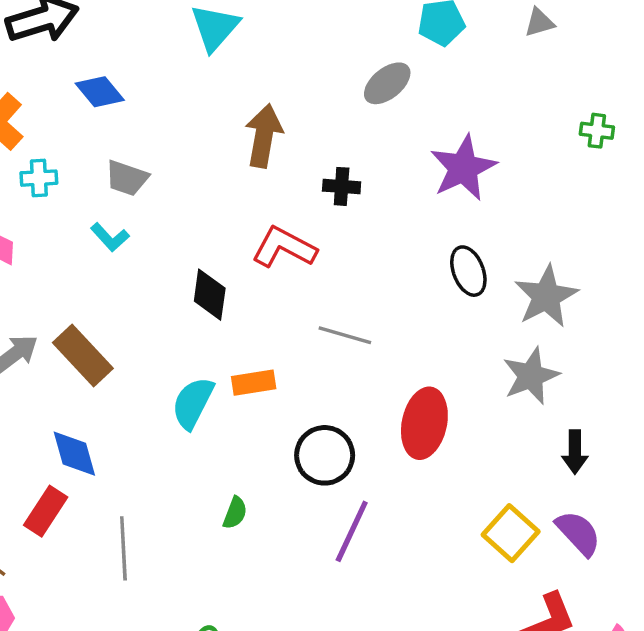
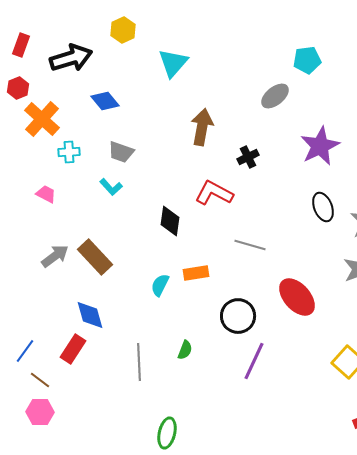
black cross: (342, 186) -> (248, 157), turned -30
cyan semicircle: (193, 403) -> (160, 285), size x0.7
red ellipse: (424, 423) -> (297, 297), turned -54
gray line: (123, 548) -> (139, 362), moved

